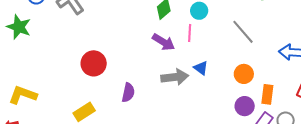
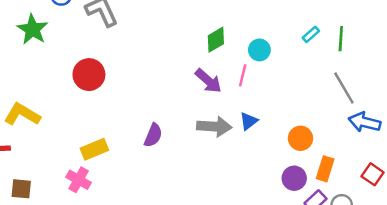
gray line: (243, 32) -> (344, 88), moved
red circle: (94, 63) -> (89, 75), moved
blue triangle: (201, 68) -> (249, 121), turned 35

